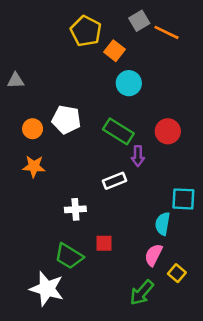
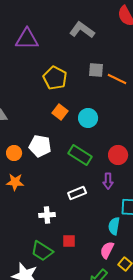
gray square: (139, 21) -> (96, 70), turned 35
orange square: (114, 51) -> (60, 112), moved
purple arrow: (138, 156) -> (108, 181), moved

